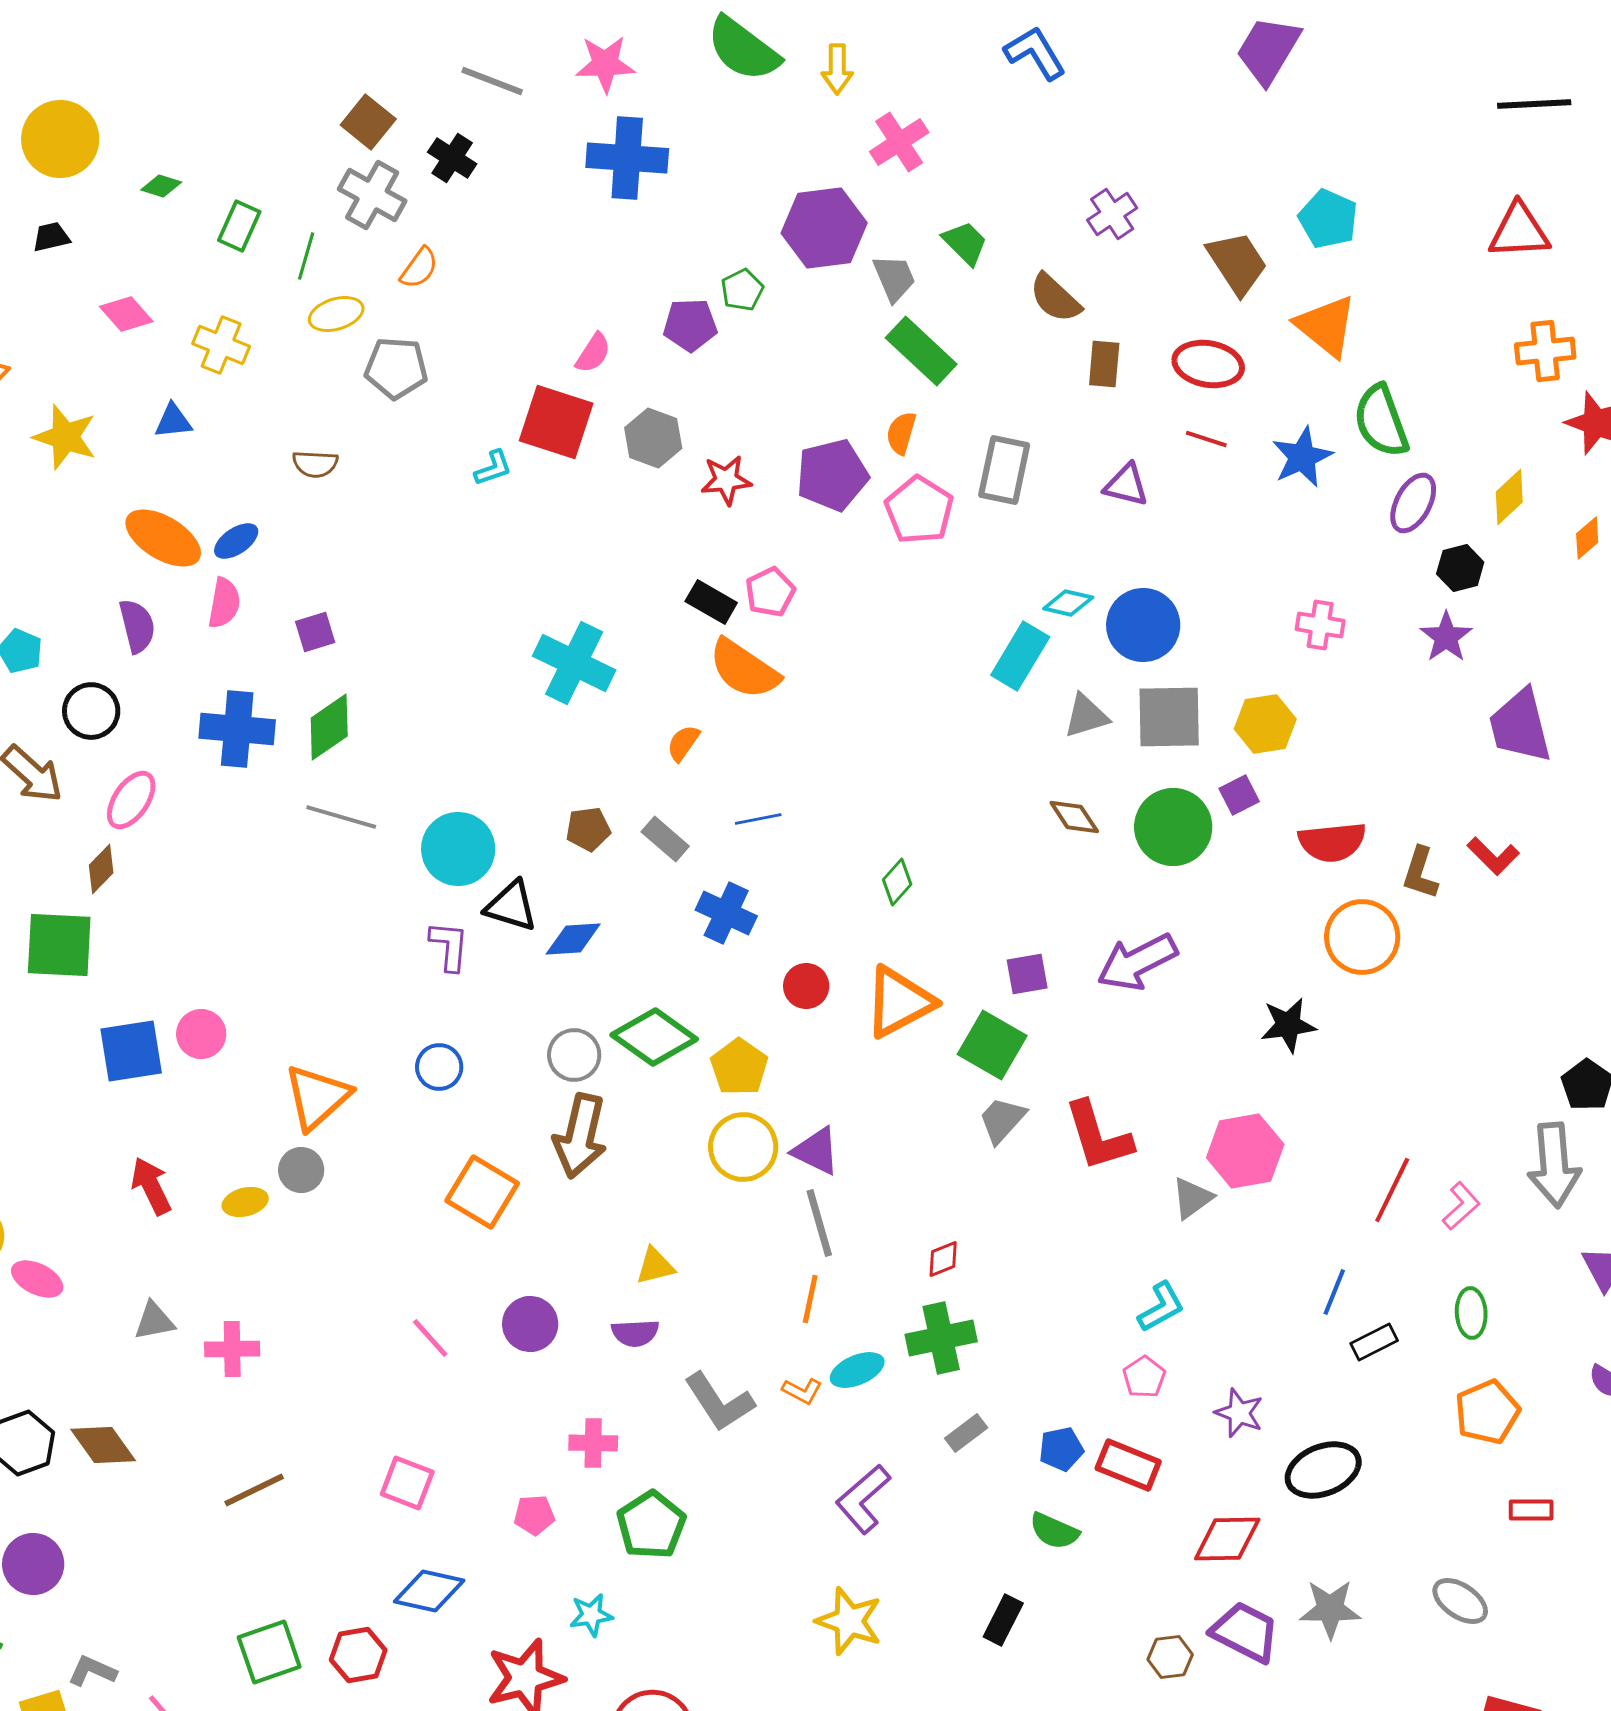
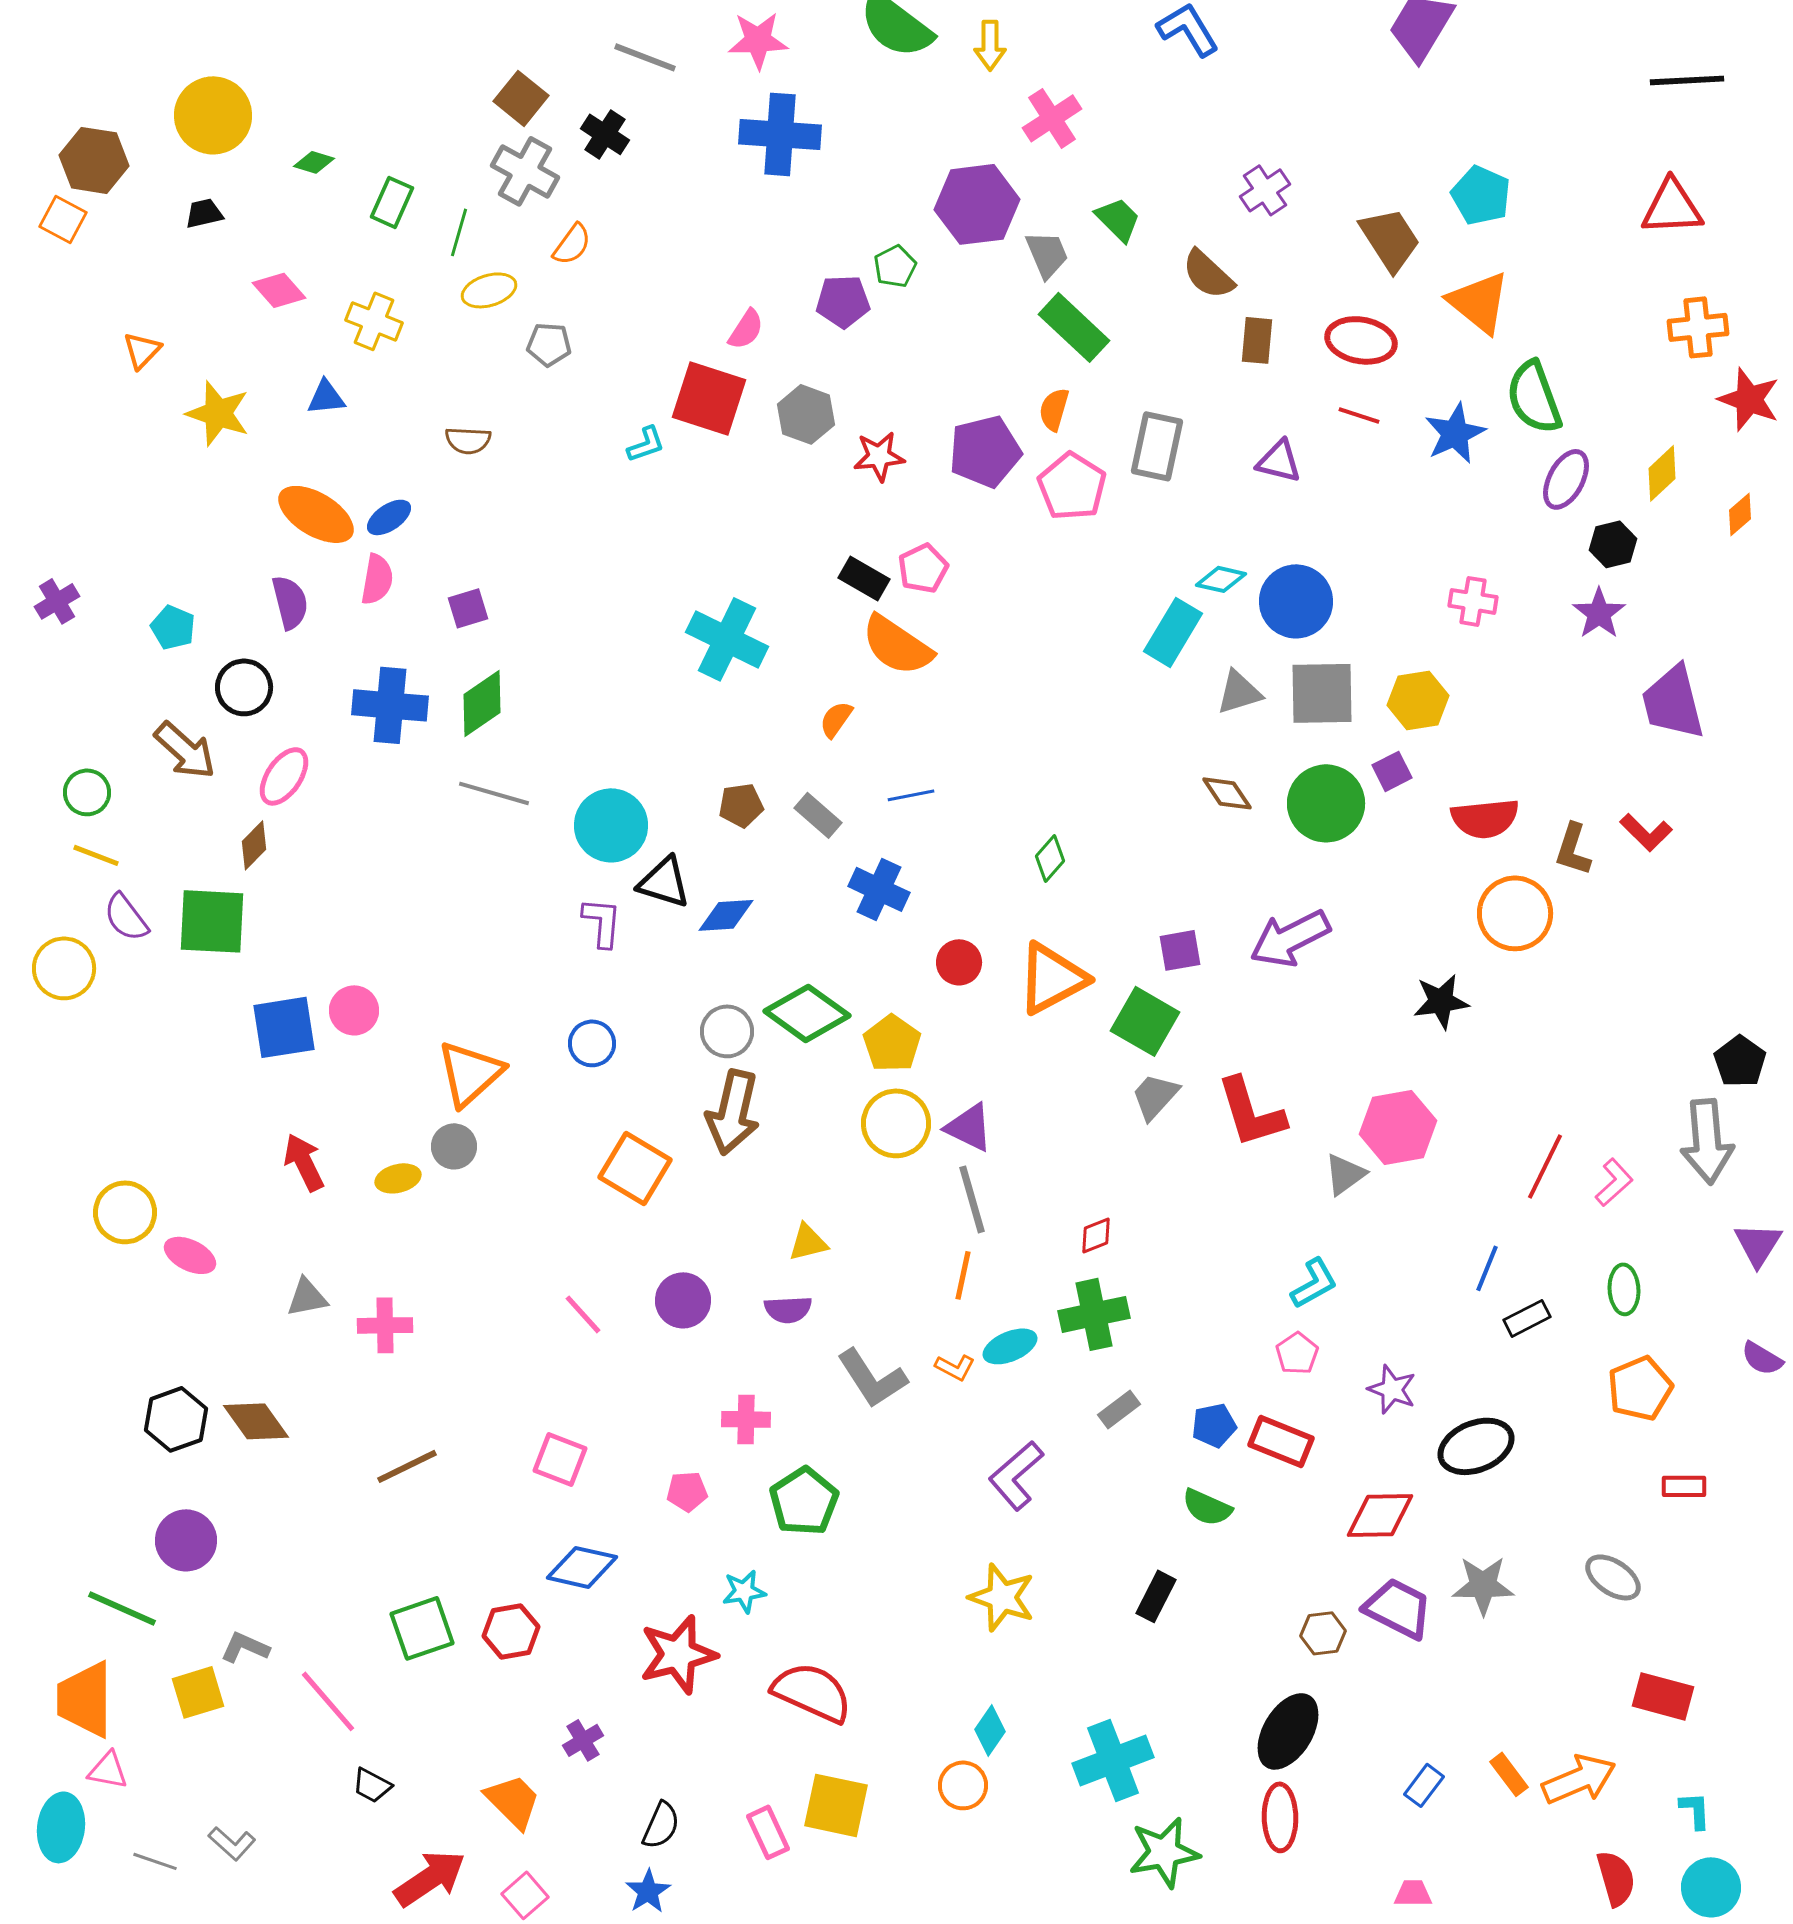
gray pentagon: (396, 368) -> (549, 344), size x0.7

